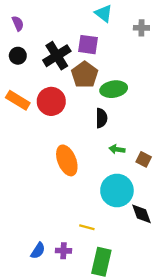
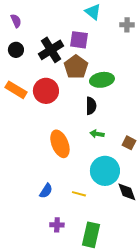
green arrow: (117, 149) -> (97, 134), moved
yellow line: (87, 227) -> (79, 194), moved
blue semicircle: (38, 251) -> (46, 191), moved

